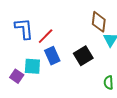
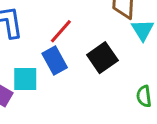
red line: (46, 36) -> (61, 31), moved

